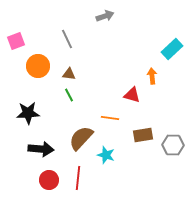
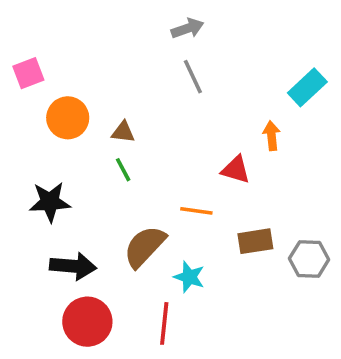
gray line: (67, 39) -> (193, 77), moved
red line: (78, 178) -> (164, 323), moved
red circle: (49, 180) -> (87, 322), size x1.4

